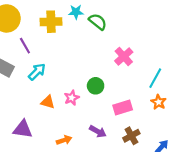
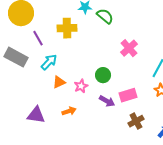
yellow cross: (51, 22) -> (67, 28), moved
orange triangle: (48, 102) -> (59, 82), moved, turned -40
purple arrow: (98, 131) -> (107, 101), moved
orange arrow: (64, 140) -> (69, 111), moved

